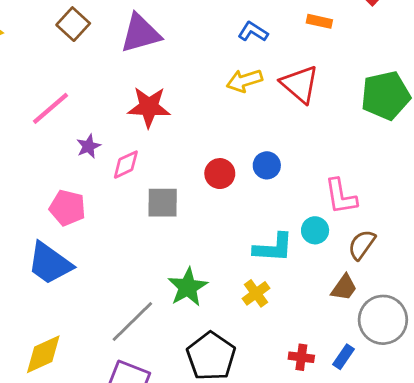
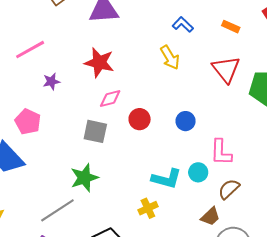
yellow arrow: (244, 81) -> (170, 58), turned -115
red triangle: (300, 84) -> (226, 69), moved
pink diamond: (126, 165) -> (110, 99), moved
blue circle: (267, 165) -> (186, 121), moved
green star: (188, 287) -> (84, 178), moved

